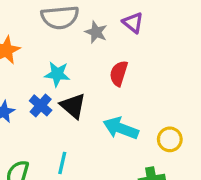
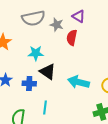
red semicircle: (119, 73) -> (72, 38), moved
blue cross: (41, 105) -> (29, 84), moved, turned -32

